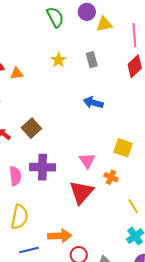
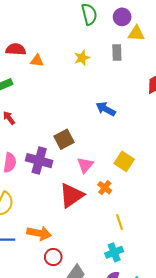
gray rectangle: (92, 60) -> (117, 52), moved
brown square: (31, 128) -> (64, 139), moved

